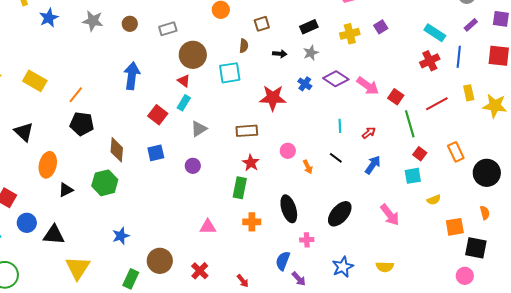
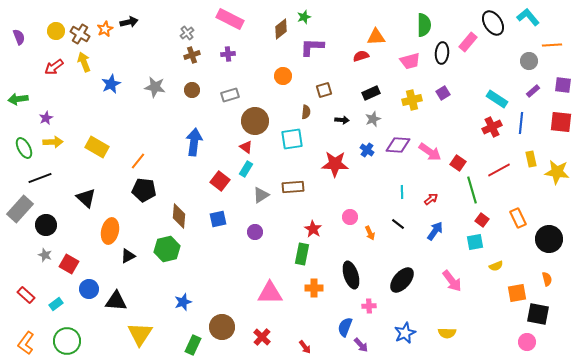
purple diamond: (336, 79) -> (398, 145), turned -30
brown rectangle: (247, 131) -> (293, 187), moved
pink triangle: (208, 227) -> (270, 293), size x1.5

